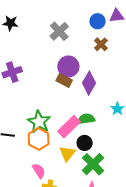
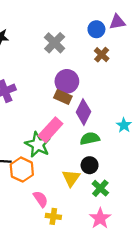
purple diamond: (89, 83) -> (83, 112), moved
pink rectangle: (69, 127) -> (51, 130), moved
orange hexagon: (39, 139) -> (22, 170), moved
green cross: (93, 164) -> (100, 188), size x0.7

